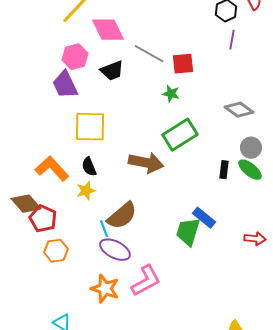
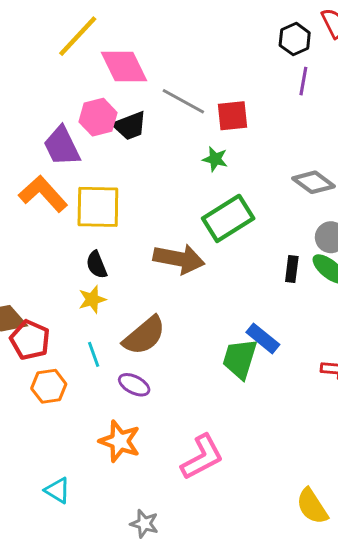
pink hexagon: (75, 57) -> (98, 117), moved
orange L-shape: (52, 169) -> (43, 194), moved
cyan line: (104, 229) -> (94, 354), moved
purple ellipse: (115, 250) -> (134, 385), size x0.7
pink L-shape: (146, 281) -> (202, 457), moved

